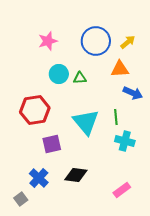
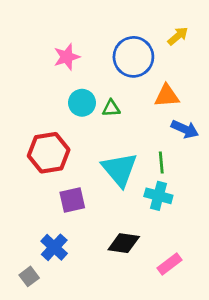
yellow arrow: (128, 42) -> (178, 36), moved
cyan cross: (125, 141) -> (158, 196), moved
black diamond: (76, 175) -> (124, 243), moved

